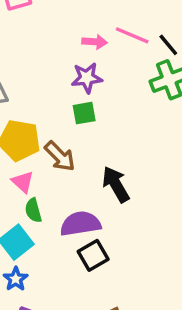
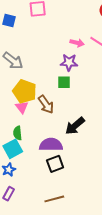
pink triangle: (23, 182) -> (22, 107), moved
black arrow: (116, 184) -> (75, 126), turned -110
green semicircle: (33, 210) -> (18, 133), moved

